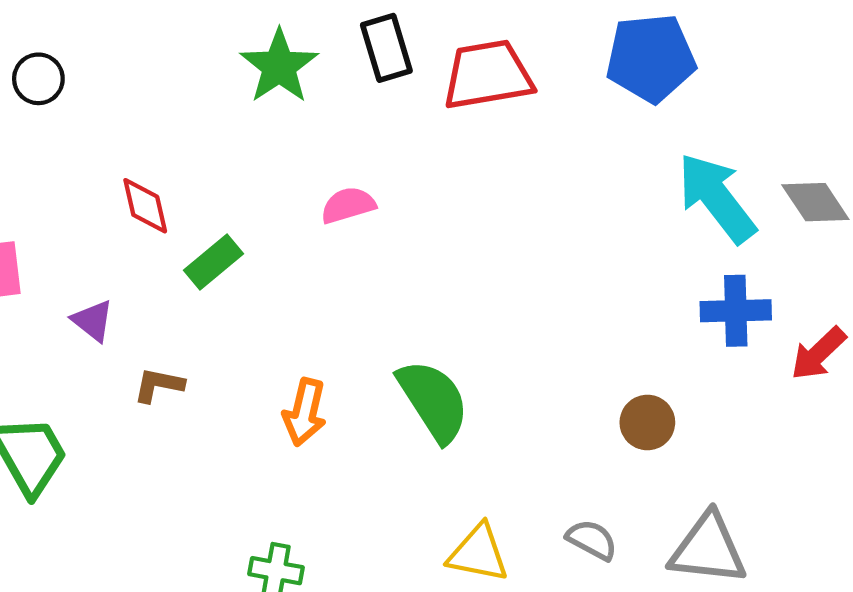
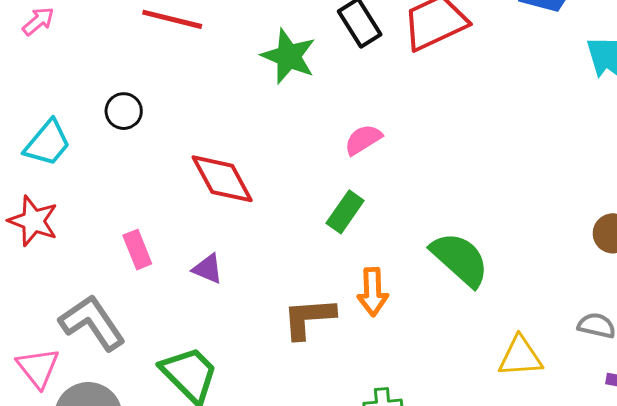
red diamond: (145, 206) -> (222, 179), size x1.5
green rectangle: (213, 262) -> (345, 212), moved
brown L-shape: (159, 385) -> (309, 318), moved, size x1.5

